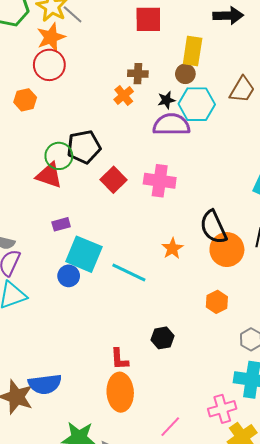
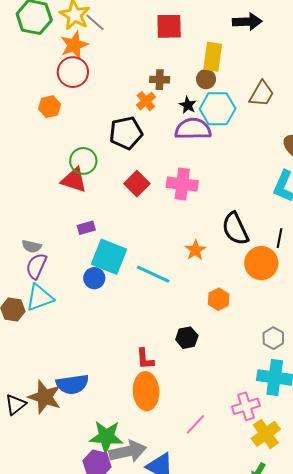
black star: (166, 100) -> (188, 105), turned -30
black pentagon: (84, 147) -> (126, 133), moved
orange circle: (227, 250) -> (261, 263), moved
orange hexagon: (217, 302) -> (219, 299), moved

